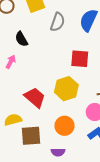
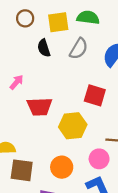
black semicircle: (21, 39) -> (44, 48), moved
red trapezoid: (35, 97) -> (40, 107), moved, turned 125

